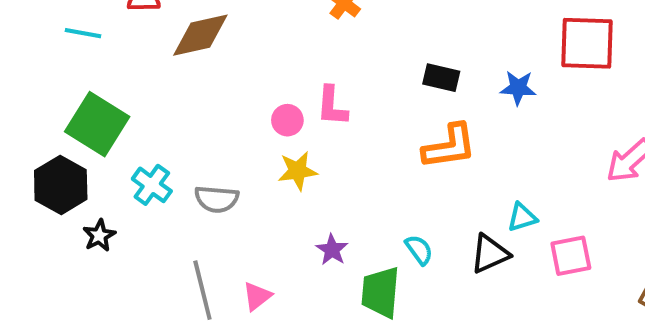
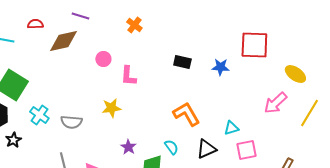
pink circle: (287, 120) -> (103, 59), moved
orange L-shape: (449, 146) -> (186, 114), moved, turned -112
cyan triangle: (522, 217) -> (231, 128), moved

